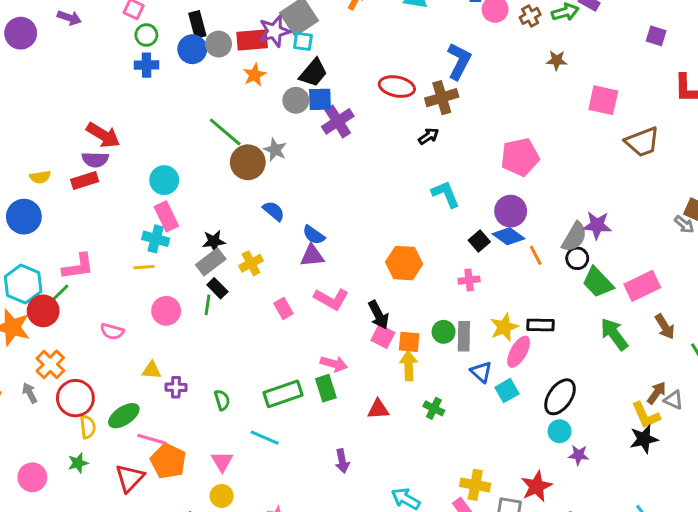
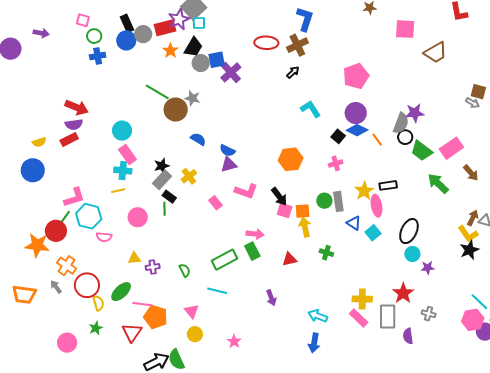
black trapezoid: (313, 73) -> (193, 47), moved
cyan hexagon: (23, 284) -> (89, 216), moved
pink ellipse: (519, 352) -> (376, 206), turned -30

